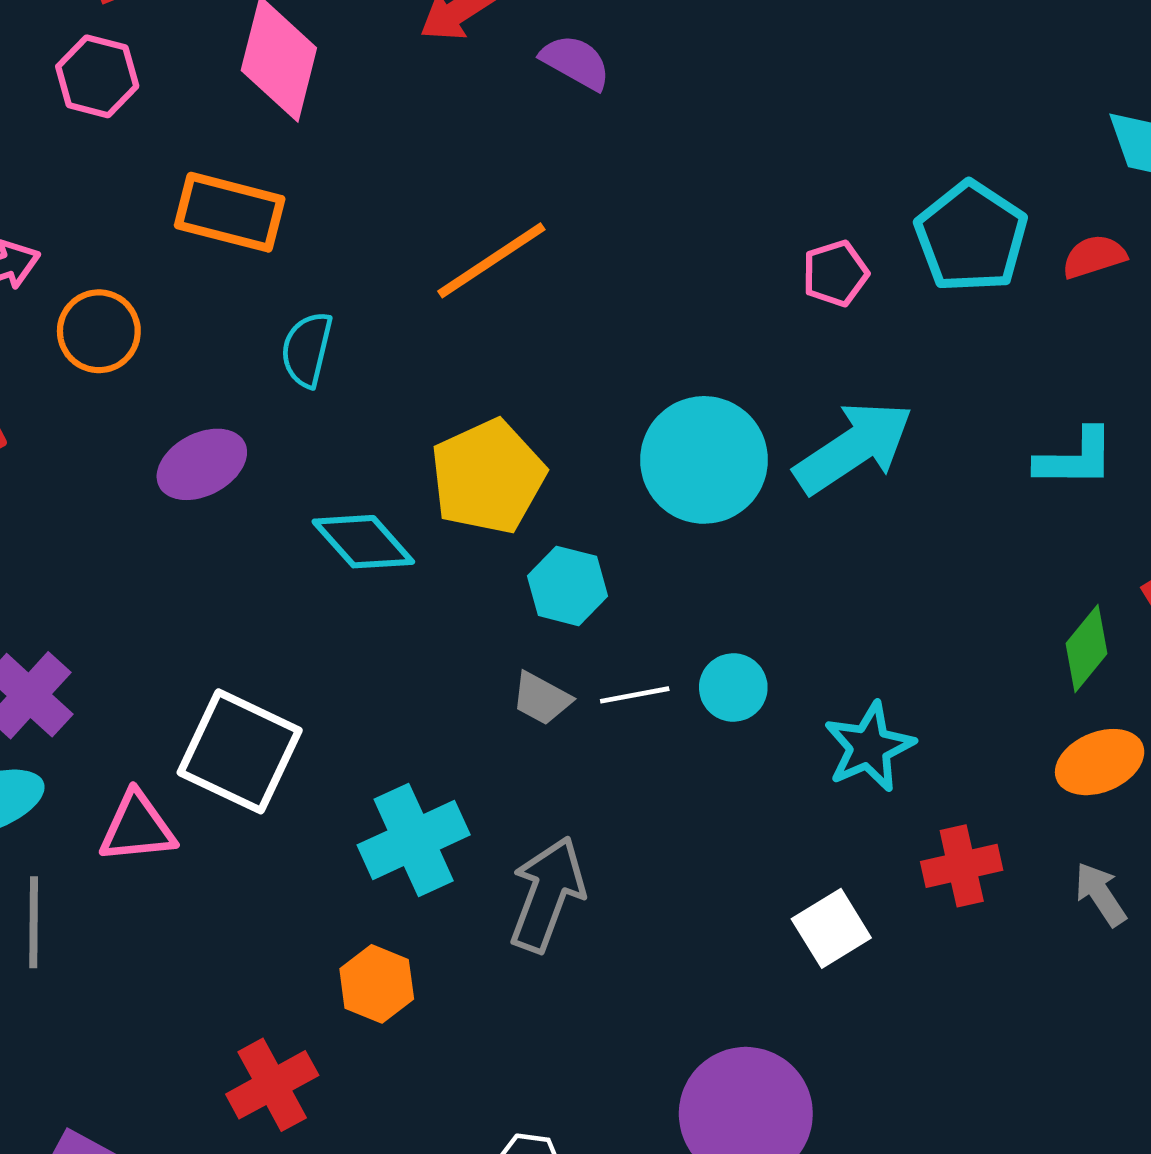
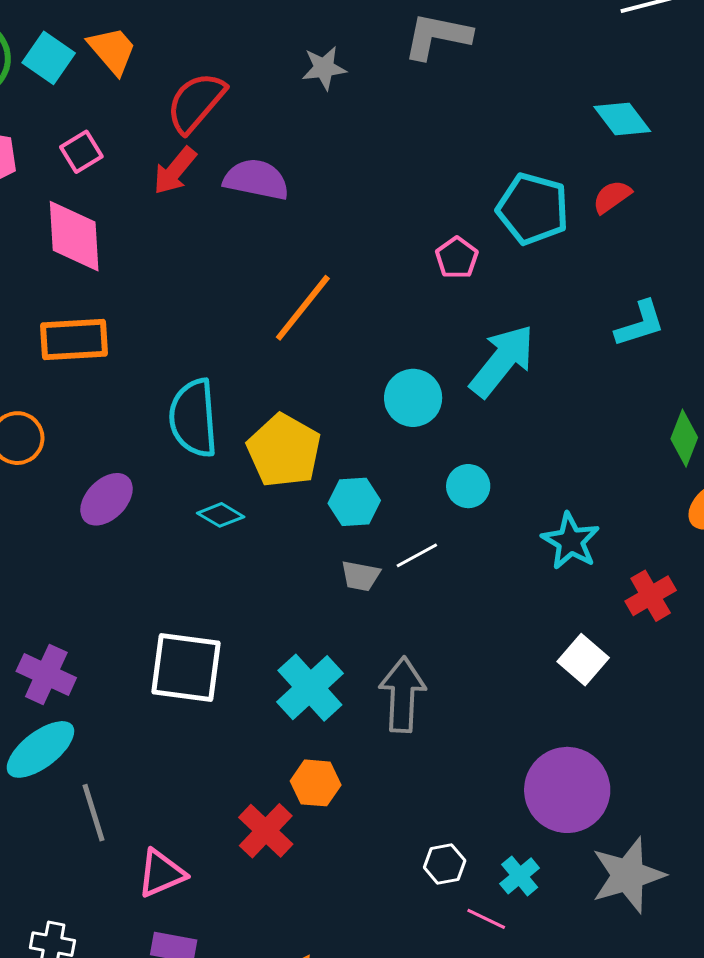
purple semicircle: (576, 62) -> (256, 180), size x1.4
orange line: (491, 260) -> (303, 308), moved
cyan semicircle: (307, 349) -> (193, 418), moved, size x1.6
cyan circle: (704, 460) -> (413, 398), size x0.7
cyan diamond: (363, 542) -> (221, 515), size x0.7
cyan circle: (733, 688) -> (468, 486), moved
pink triangle: (137, 827) -> (161, 873), moved
red cross: (272, 1085) -> (266, 831), moved

